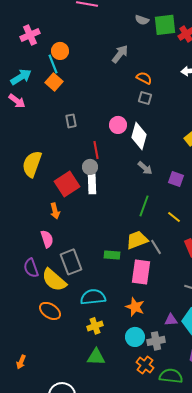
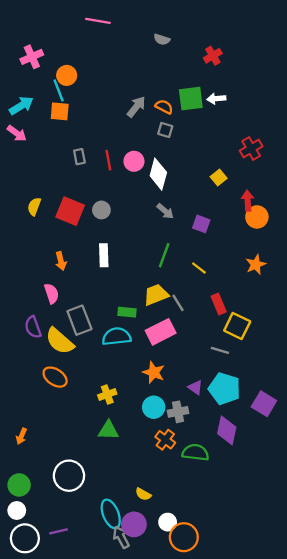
green square: (165, 25) -> (191, 99), moved
gray arrow: (120, 54) -> (136, 107), moved
orange square: (54, 82) -> (60, 111), turned -36
red line: (96, 150) -> (108, 160), moved
yellow semicircle: (32, 164) -> (34, 207), size x0.6
red square: (67, 184) -> (70, 211), moved, turned -35
white rectangle: (92, 184) -> (104, 255), moved
pink rectangle: (141, 272) -> (161, 332), turned 55
cyan semicircle: (93, 297) -> (117, 336), moved
purple triangle: (171, 320) -> (195, 388), turned 40

